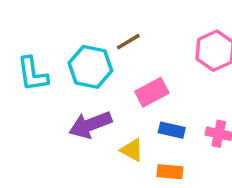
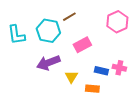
blue rectangle: (172, 130) -> (101, 71), moved
yellow triangle: (132, 150) -> (71, 77), turned 32

